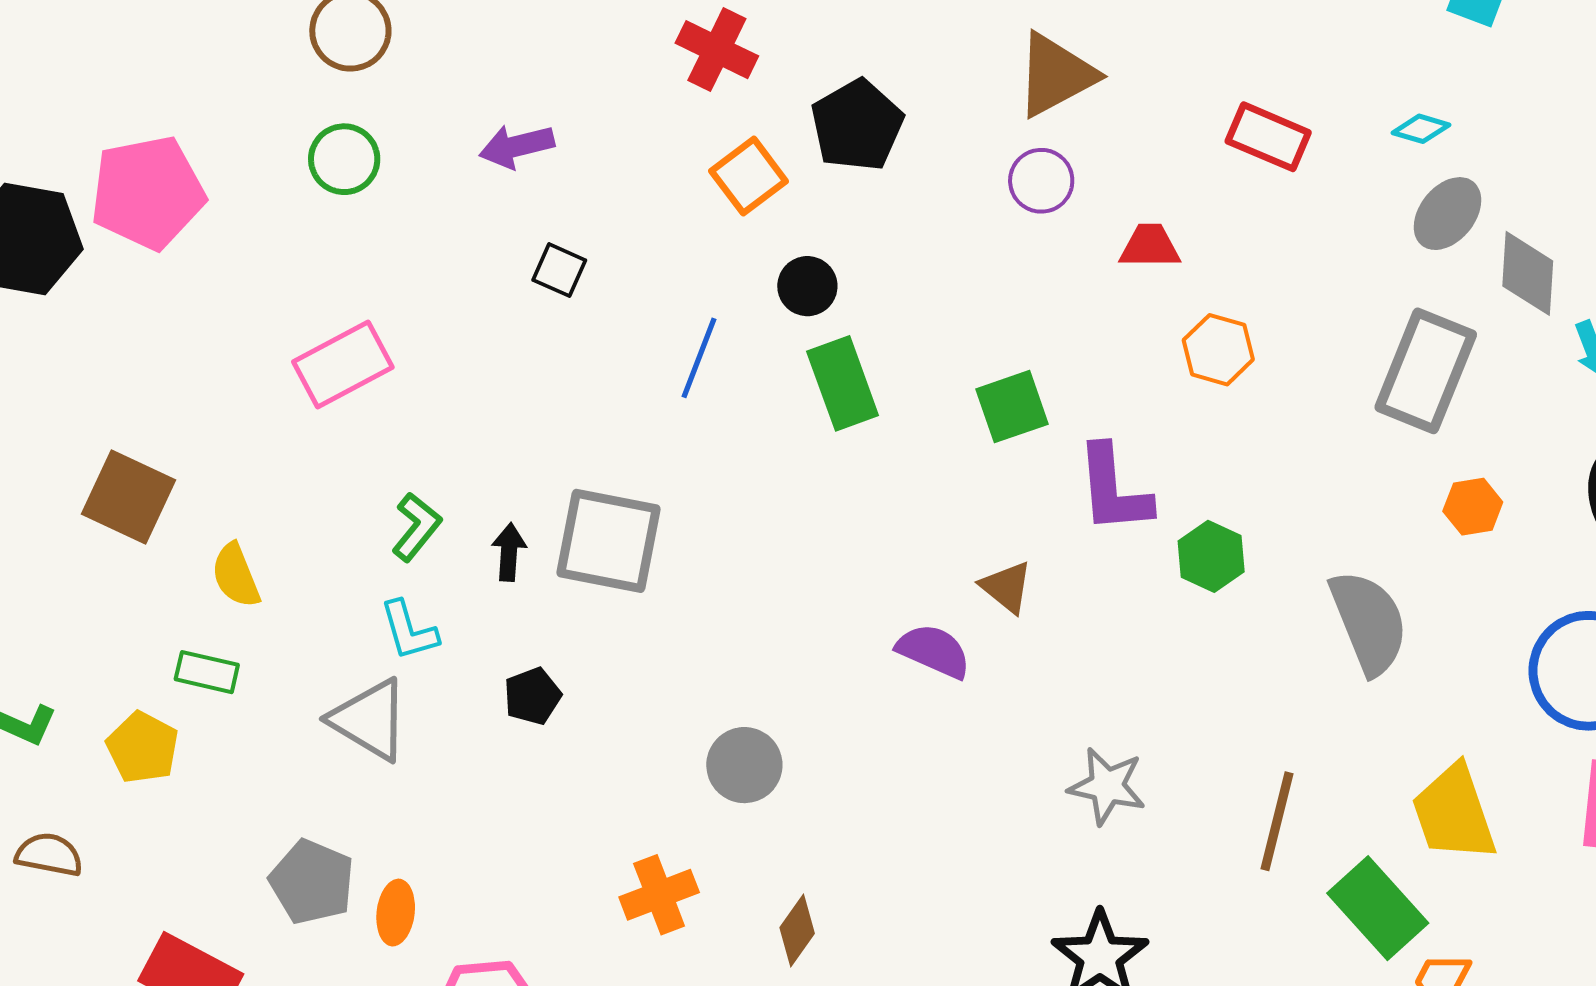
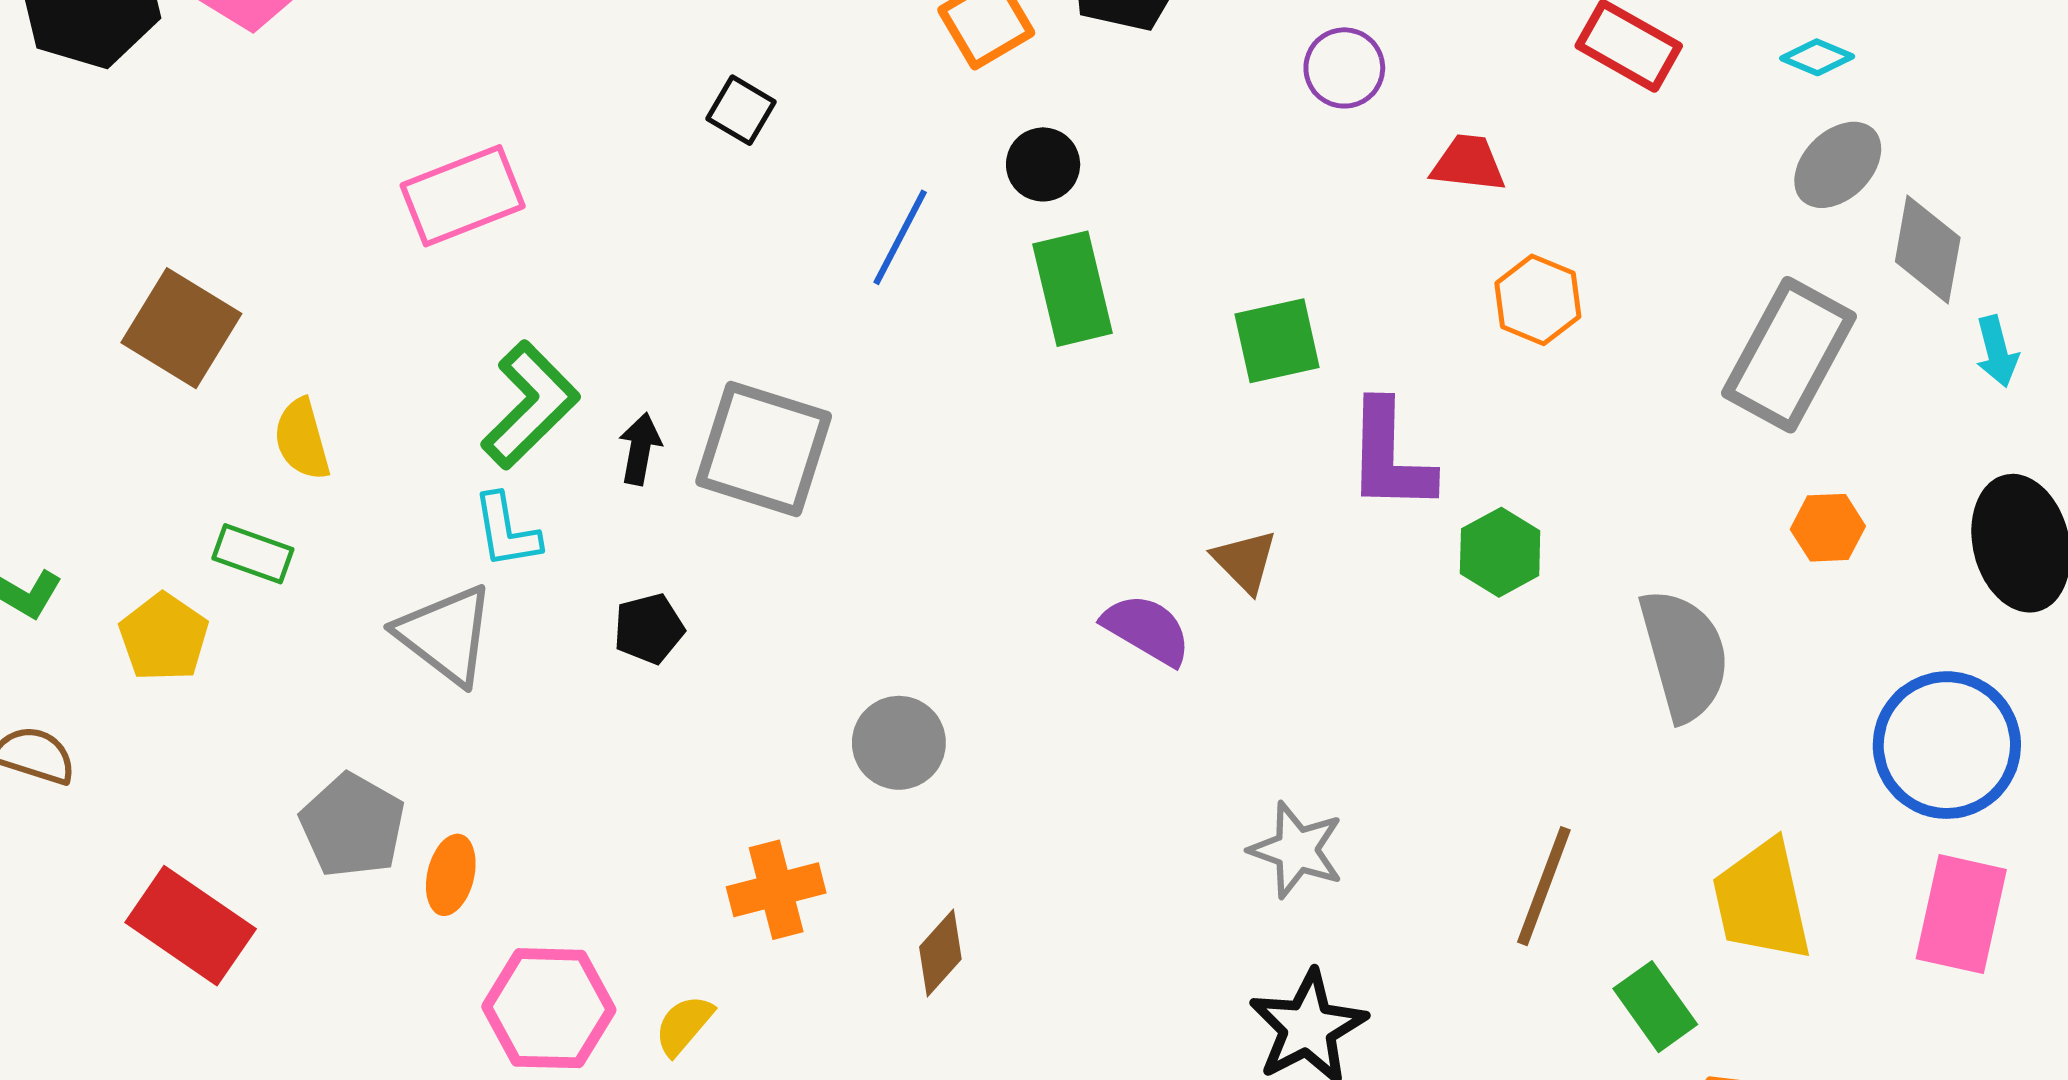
green L-shape: (416, 527) -> (530, 405), size x1.5
gray star: (1107, 786) -> (1296, 850), moved
green rectangle: (1378, 908) -> (1655, 1007), size x0.7

